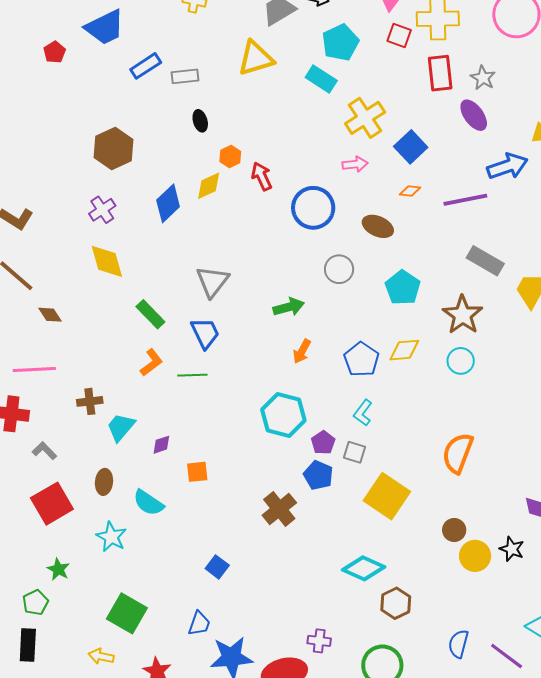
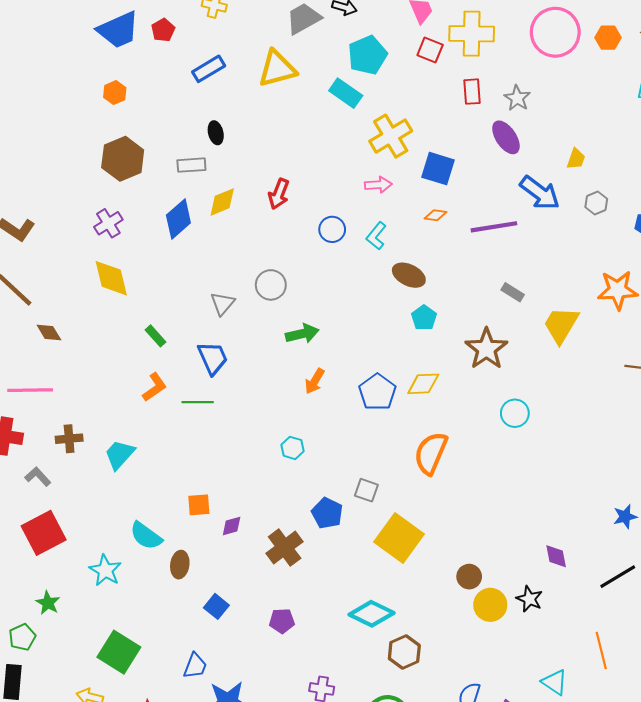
red pentagon: (55, 52) -> (163, 30), moved
blue rectangle: (146, 66) -> (209, 69), moved
red rectangle: (440, 73) -> (472, 92), size x0.7
gray rectangle: (185, 76) -> (191, 165), moved
blue square: (411, 147) -> (438, 169), turned -32
orange hexagon: (230, 157) -> (115, 93), moved
blue arrow: (507, 166) -> (540, 193), turned 54
red arrow: (262, 176) -> (279, 194), turned -136
blue circle: (313, 208) -> (332, 229), size x0.6
brown ellipse: (378, 226) -> (409, 275), moved
gray rectangle: (485, 261) -> (513, 292), size x0.6
gray circle: (339, 269) -> (271, 285), moved
gray triangle: (213, 281) -> (223, 304), size x0.7
cyan pentagon: (403, 288) -> (424, 318), size x0.7
green rectangle: (150, 314) -> (155, 336), size x0.7
cyan circle: (461, 361) -> (515, 413), moved
brown cross: (90, 401) -> (69, 439), moved
cyan L-shape: (363, 413) -> (376, 236), moved
cyan hexagon: (283, 415) -> (292, 448), size x0.5
purple pentagon: (323, 442) -> (282, 621), moved, turned 30
purple diamond: (161, 445) -> (232, 526), moved
orange semicircle: (458, 453) -> (431, 453), moved
brown ellipse: (104, 482) -> (180, 565), moved

